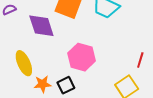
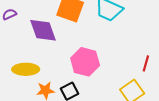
yellow ellipse: (24, 63) -> (26, 69), turned -65

